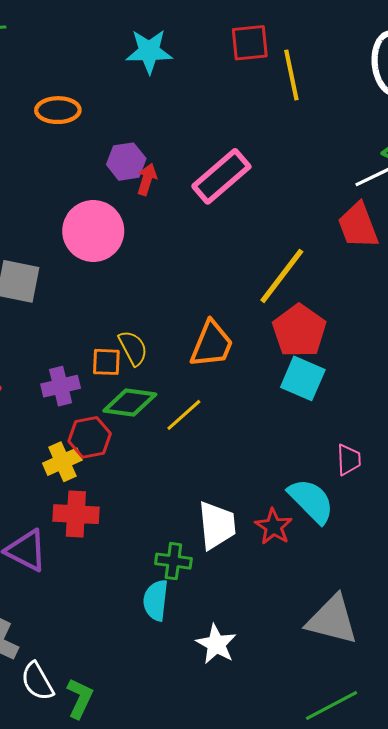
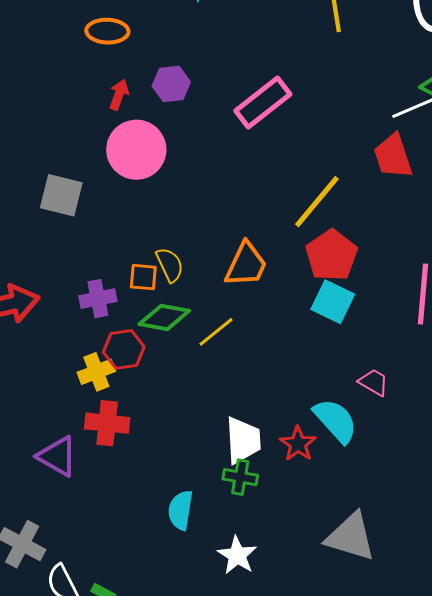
red arrow: (147, 179) -> (119, 95), moved
pink trapezoid: (349, 460) -> (374, 382), turned -60
green cross: (173, 561) -> (240, 477), moved

